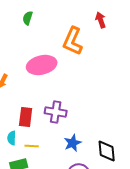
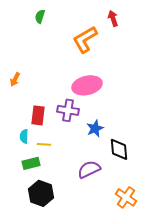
orange L-shape: (73, 41) -> (85, 39), turned 36
pink ellipse: (42, 65) -> (87, 85), moved
blue star: (73, 143) -> (95, 128), moved

